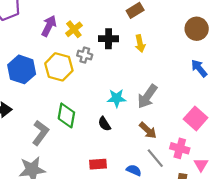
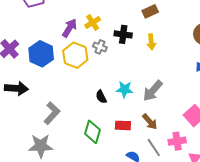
purple arrow: (49, 26) -> (69, 28), moved
green diamond: (66, 115) -> (93, 132), moved
black semicircle: (104, 124) -> (101, 97), moved
pink cross: (180, 148) -> (177, 141), turned -30
red rectangle: (98, 164) -> (123, 125), moved

